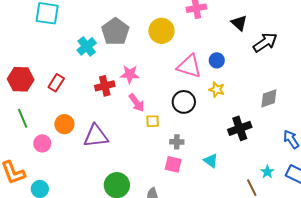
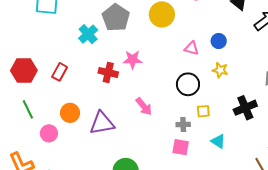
pink triangle: (189, 66) -> (191, 48), size x0.6
red cross: (105, 86) -> (108, 72), turned 30
pink arrow: (137, 103) -> (144, 106), moved
yellow square: (153, 121) -> (203, 111), moved

